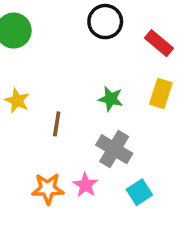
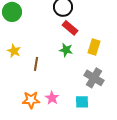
red rectangle: (159, 43) -> (70, 28), moved
gray cross: (114, 149) -> (94, 78), moved
cyan square: (139, 192) -> (82, 102), turned 32

